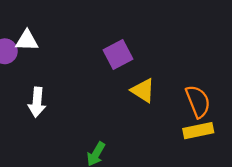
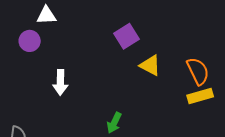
white triangle: (27, 41) -> (46, 15), moved

